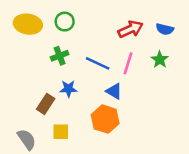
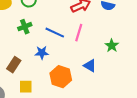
green star: (160, 60) -> (112, 46), moved
blue star: (68, 89) -> (42, 53), moved
blue triangle: (114, 91) -> (90, 66), moved

